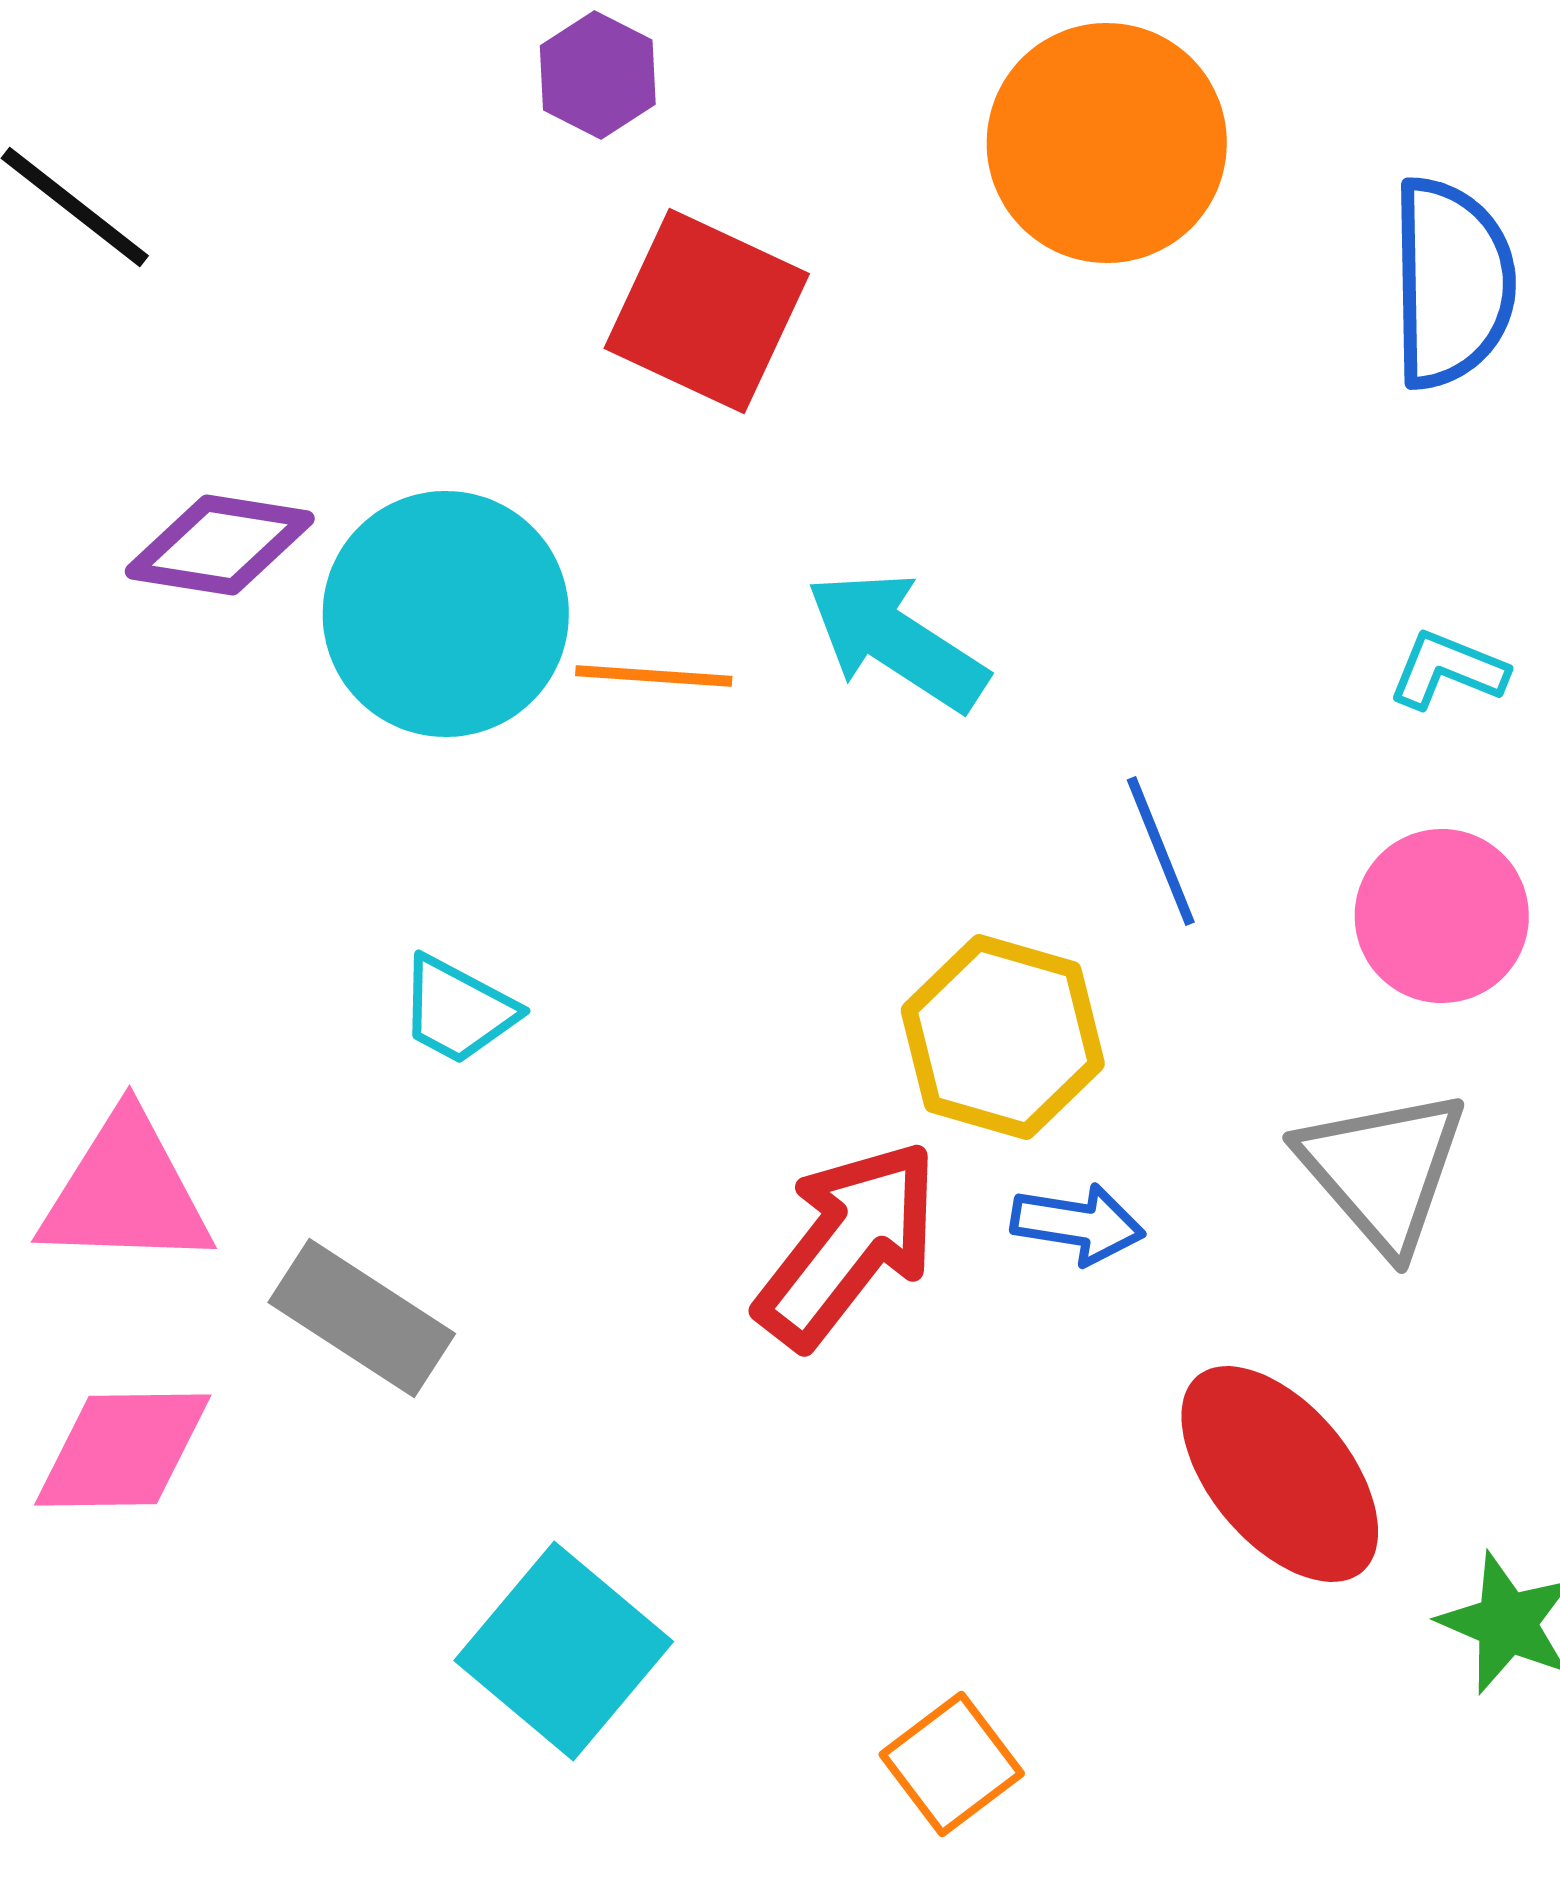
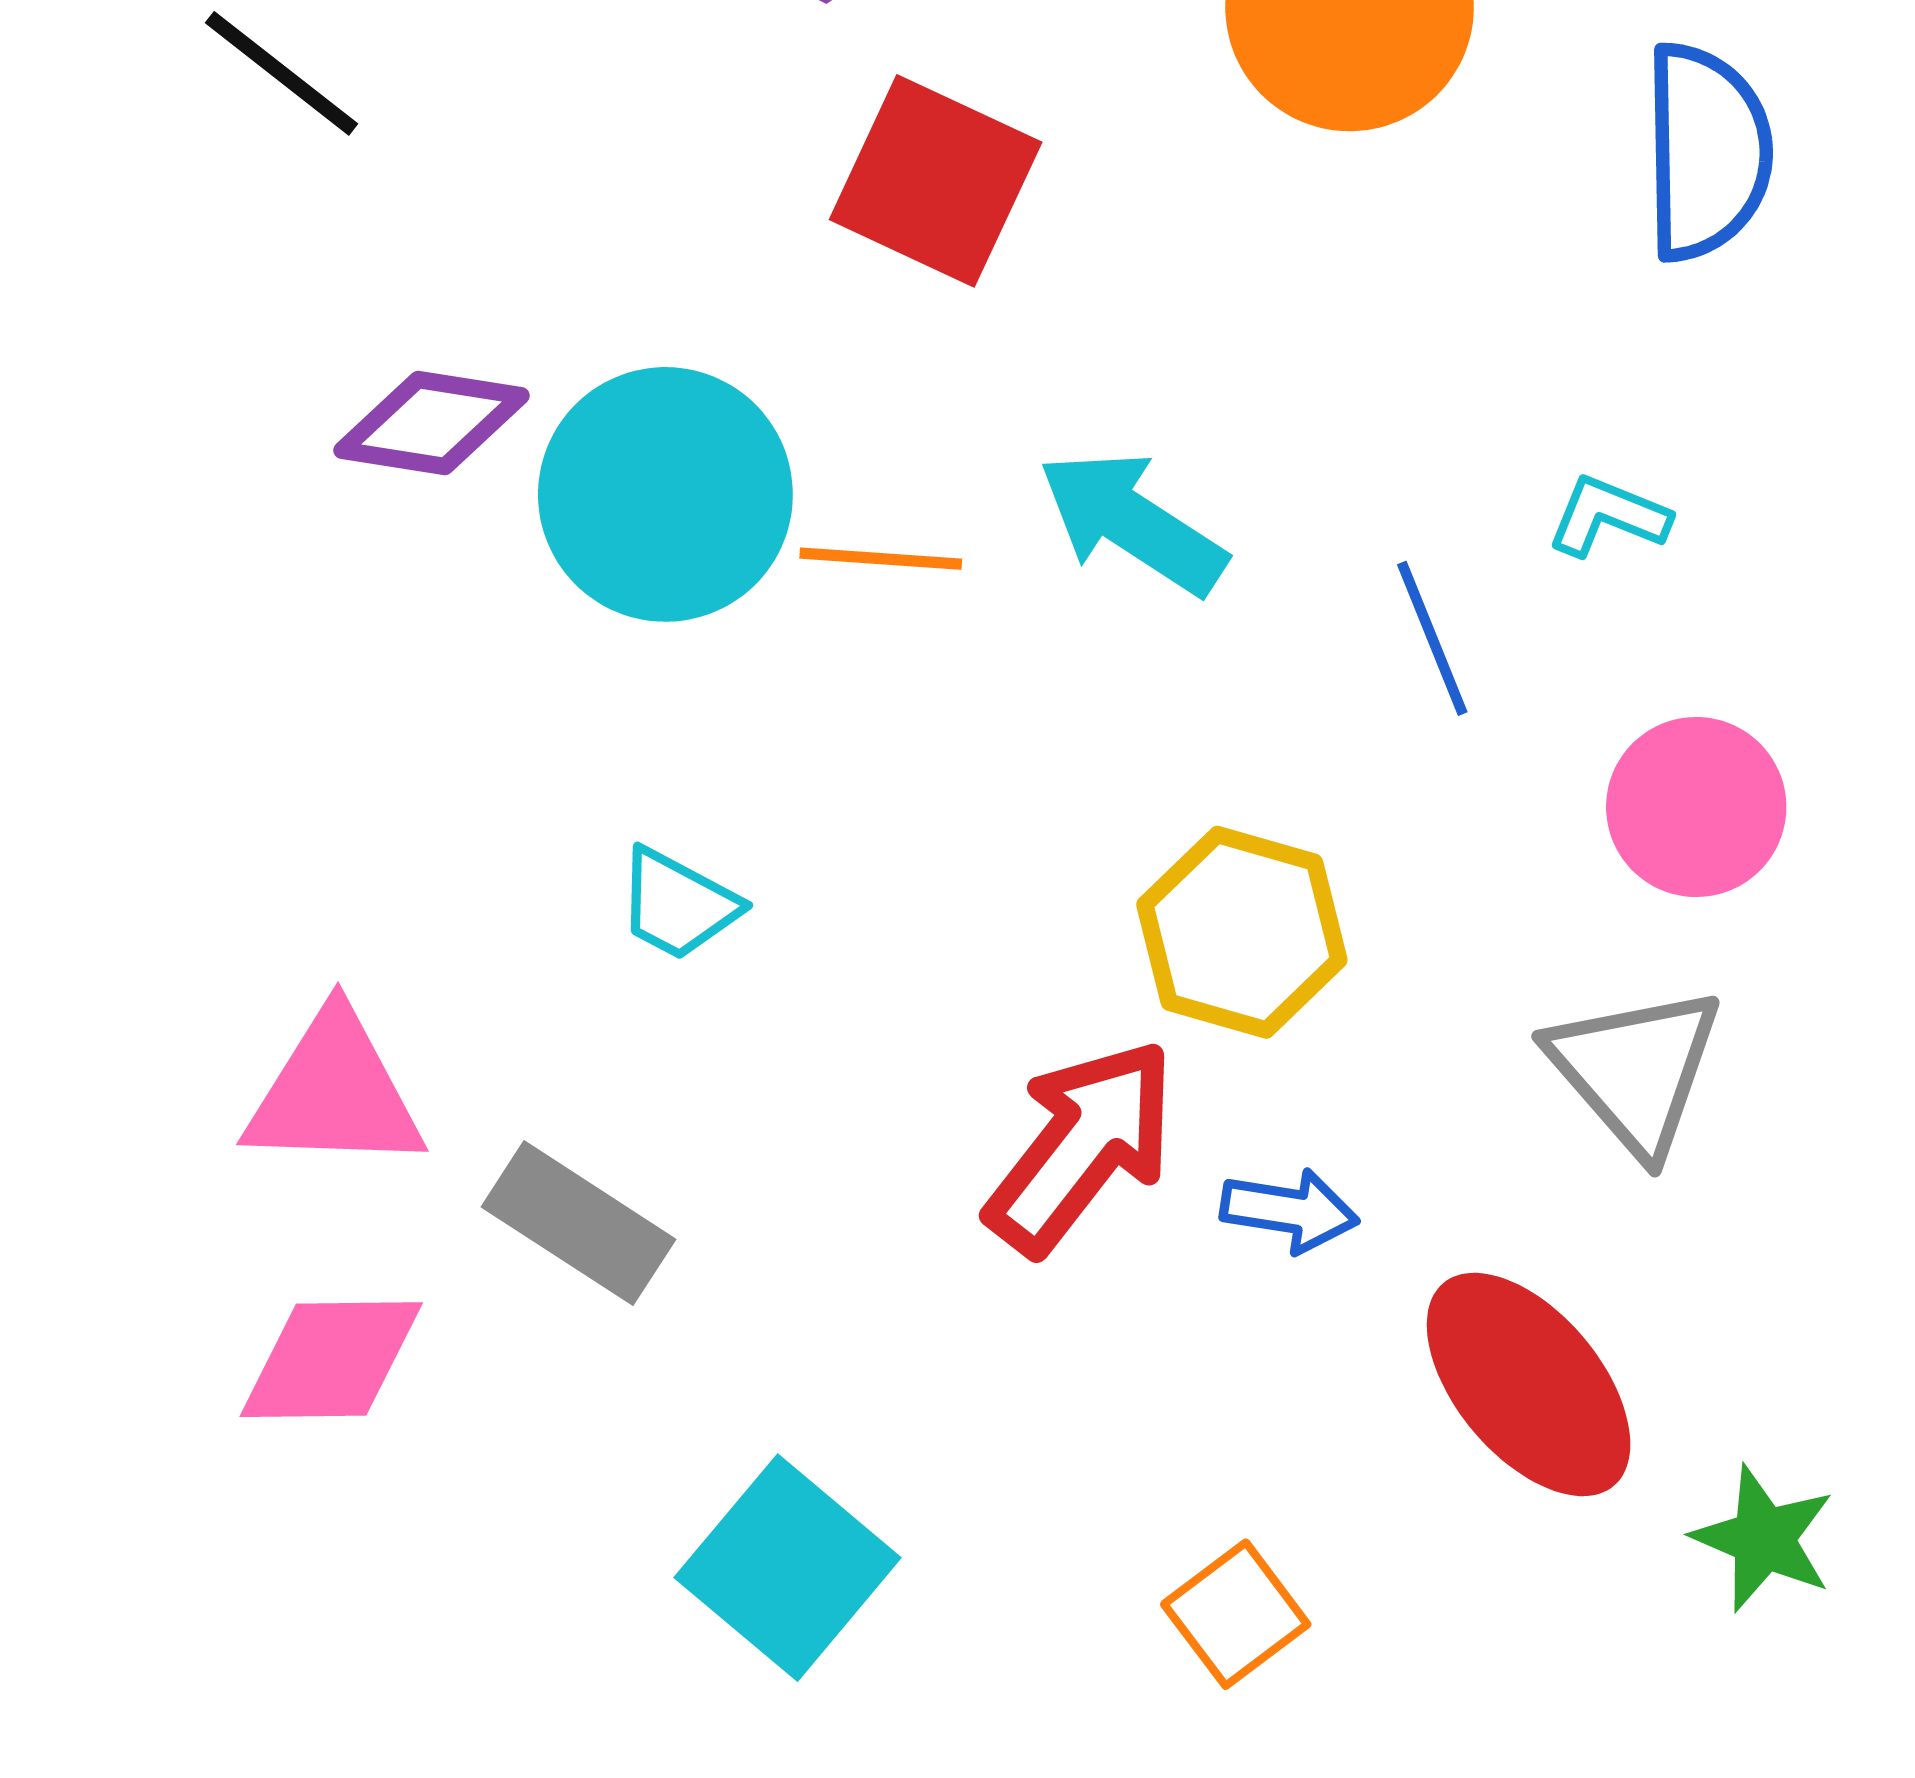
cyan L-shape: (1448, 670) -> (1608, 516), moved
blue line: (1161, 851) -> (1432, 638), moved
blue arrow: (1078, 1224) -> (1289, 1211), moved
orange square: (952, 1764) -> (1236, 1614), moved

